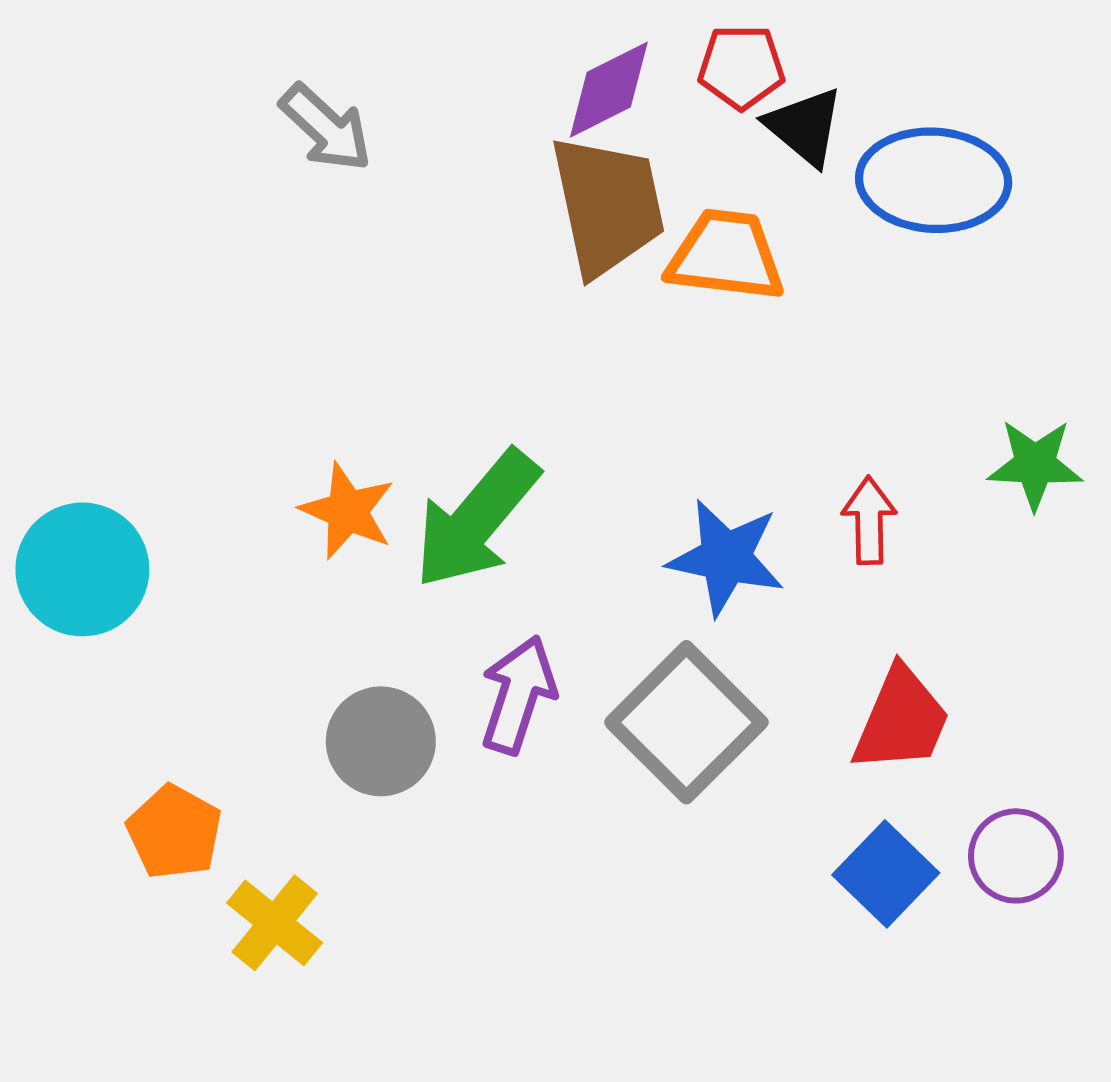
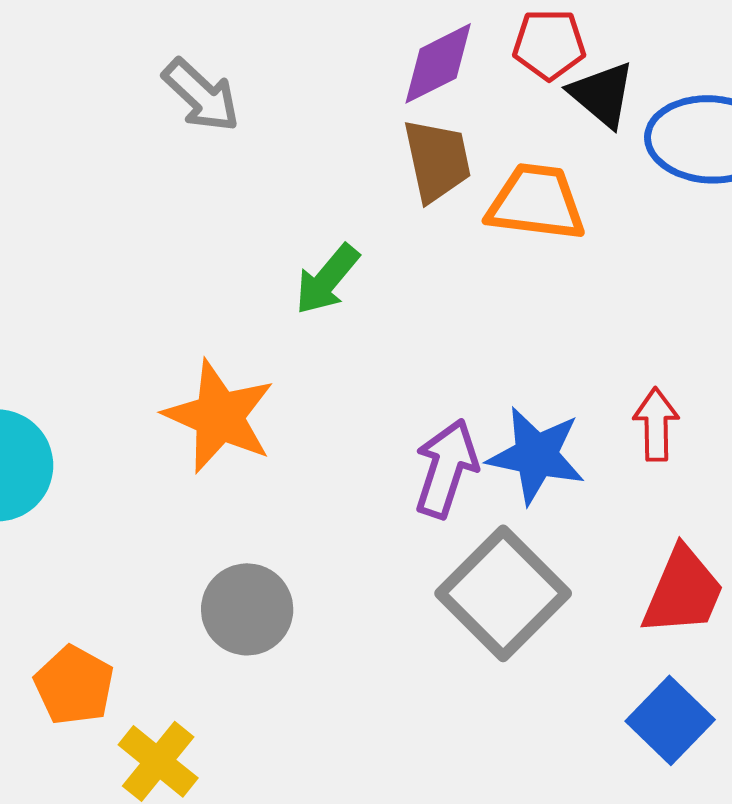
brown trapezoid: (608, 205) -> (437, 160), size x0.7
orange star: (347, 511) -> (219, 416), size x1.4
green arrow: (476, 519) -> (327, 279), moved, size x0.6
purple arrow: (518, 695) -> (446, 468), moved

